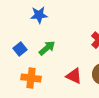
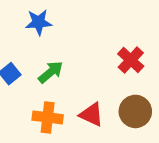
orange cross: (31, 78) -> (48, 117), moved

